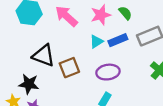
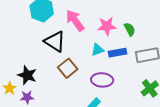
black triangle: (44, 56) -> (55, 42), moved
brown square: (69, 68) -> (68, 68), turned -30

